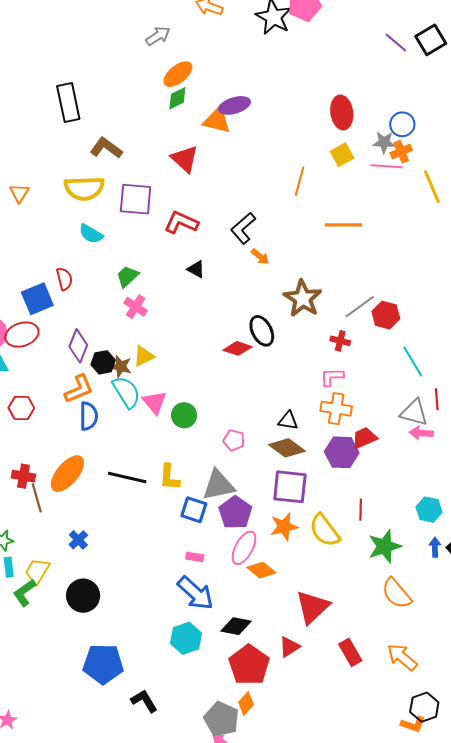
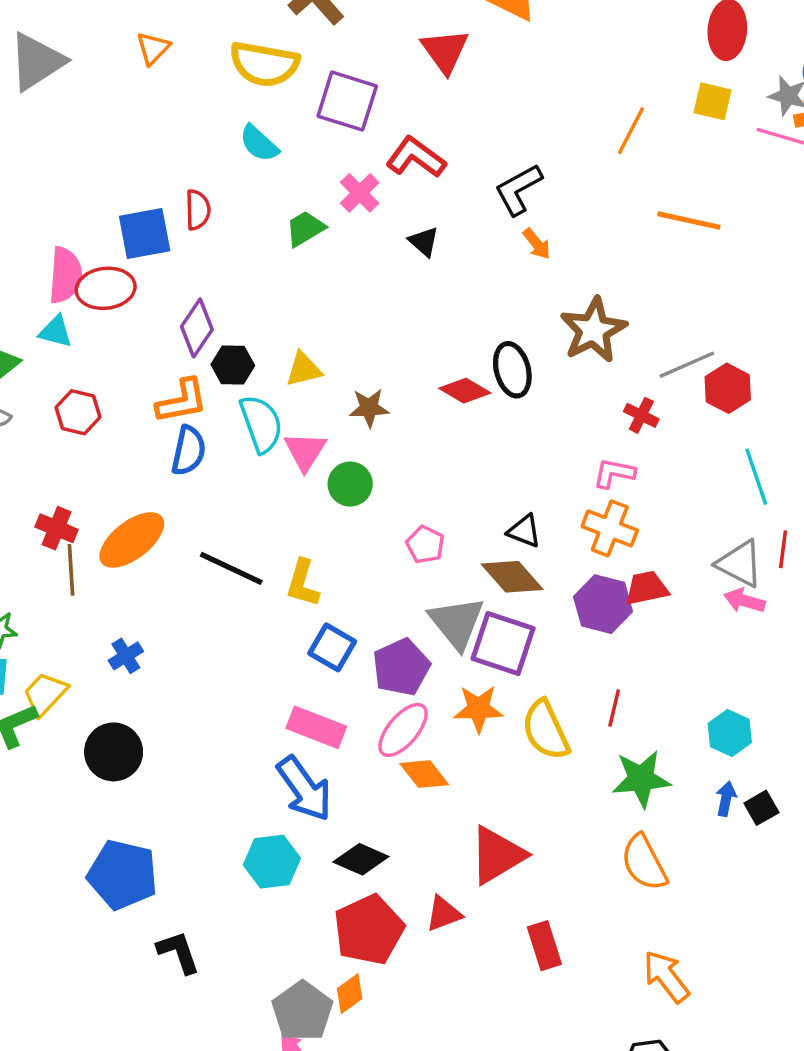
yellow square: (342, 155) -> (712, 101), turned 30
pink cross: (136, 307) -> (360, 193), moved
brown star: (121, 367) -> (369, 408), moved, turned -30
gray triangle: (218, 485) -> (457, 623), moved, turned 51
pink rectangle: (195, 557) -> (316, 727), size x1.8
orange arrow: (402, 657) -> (666, 976), moved

